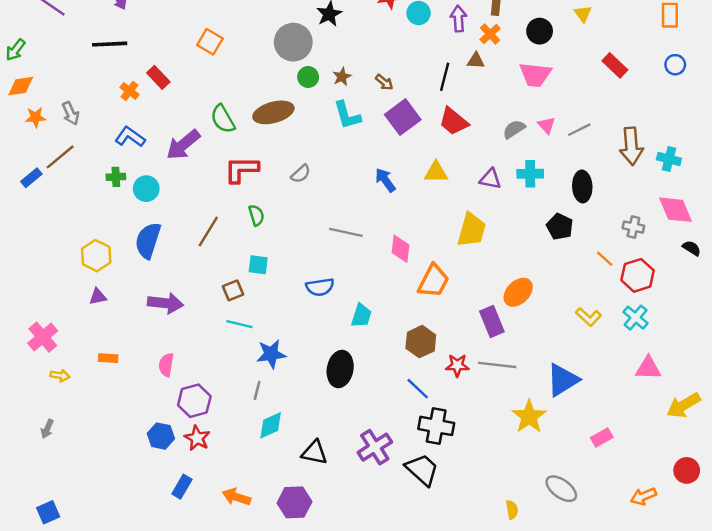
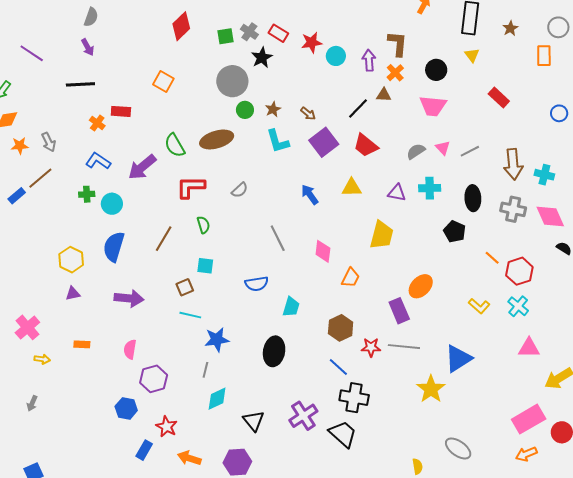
blue circle: (675, 65) -> (559, 113), moved
red rectangle: (158, 77) -> (121, 111), turned -42
black line: (445, 77) -> (358, 109), turned 30
gray cross: (633, 227) -> (513, 209), moved, size x1.4
gray line: (346, 232) -> (278, 238), turned 52
orange trapezoid: (433, 281) -> (351, 278), size x0.7
red star: (197, 438) -> (167, 427), moved
pink rectangle: (602, 438) -> (529, 419), moved, size x1.8
black triangle: (314, 453) -> (253, 421), turned 40

